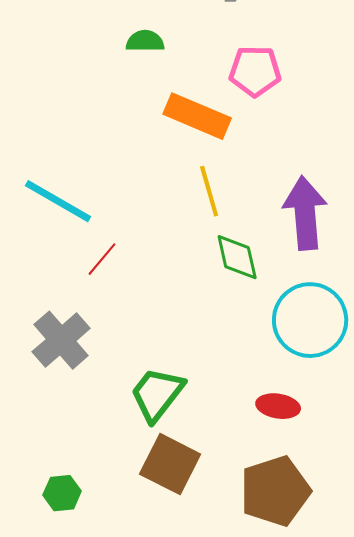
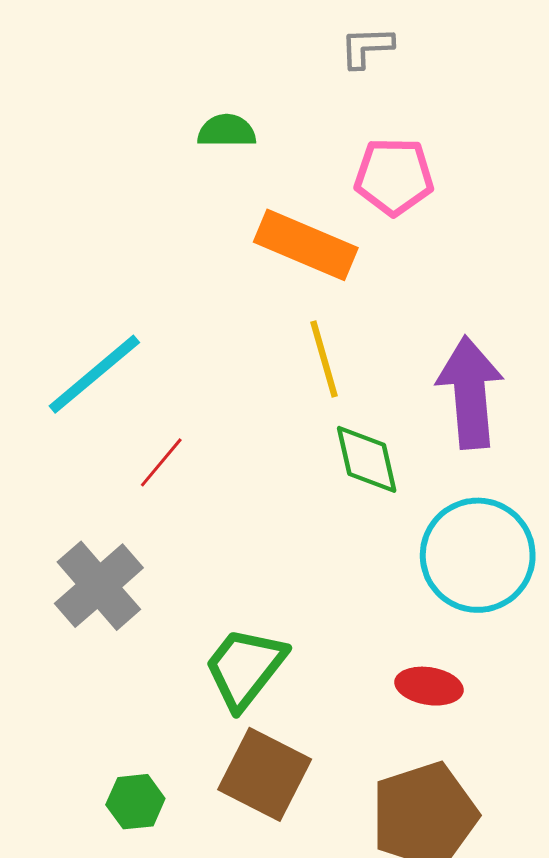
cyan line: (58, 201) -> (94, 374), turned -70
green hexagon: (62, 493) -> (135, 802), moved

